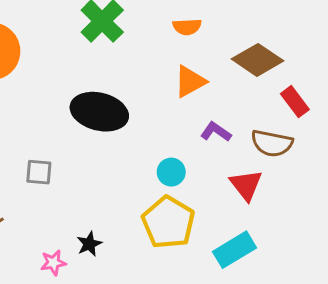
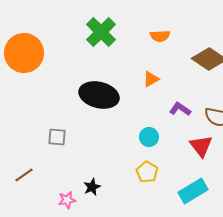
orange triangle: (190, 81) -> (151, 79), moved, size x0.7
yellow pentagon: (168, 222) -> (147, 172), size x0.6

